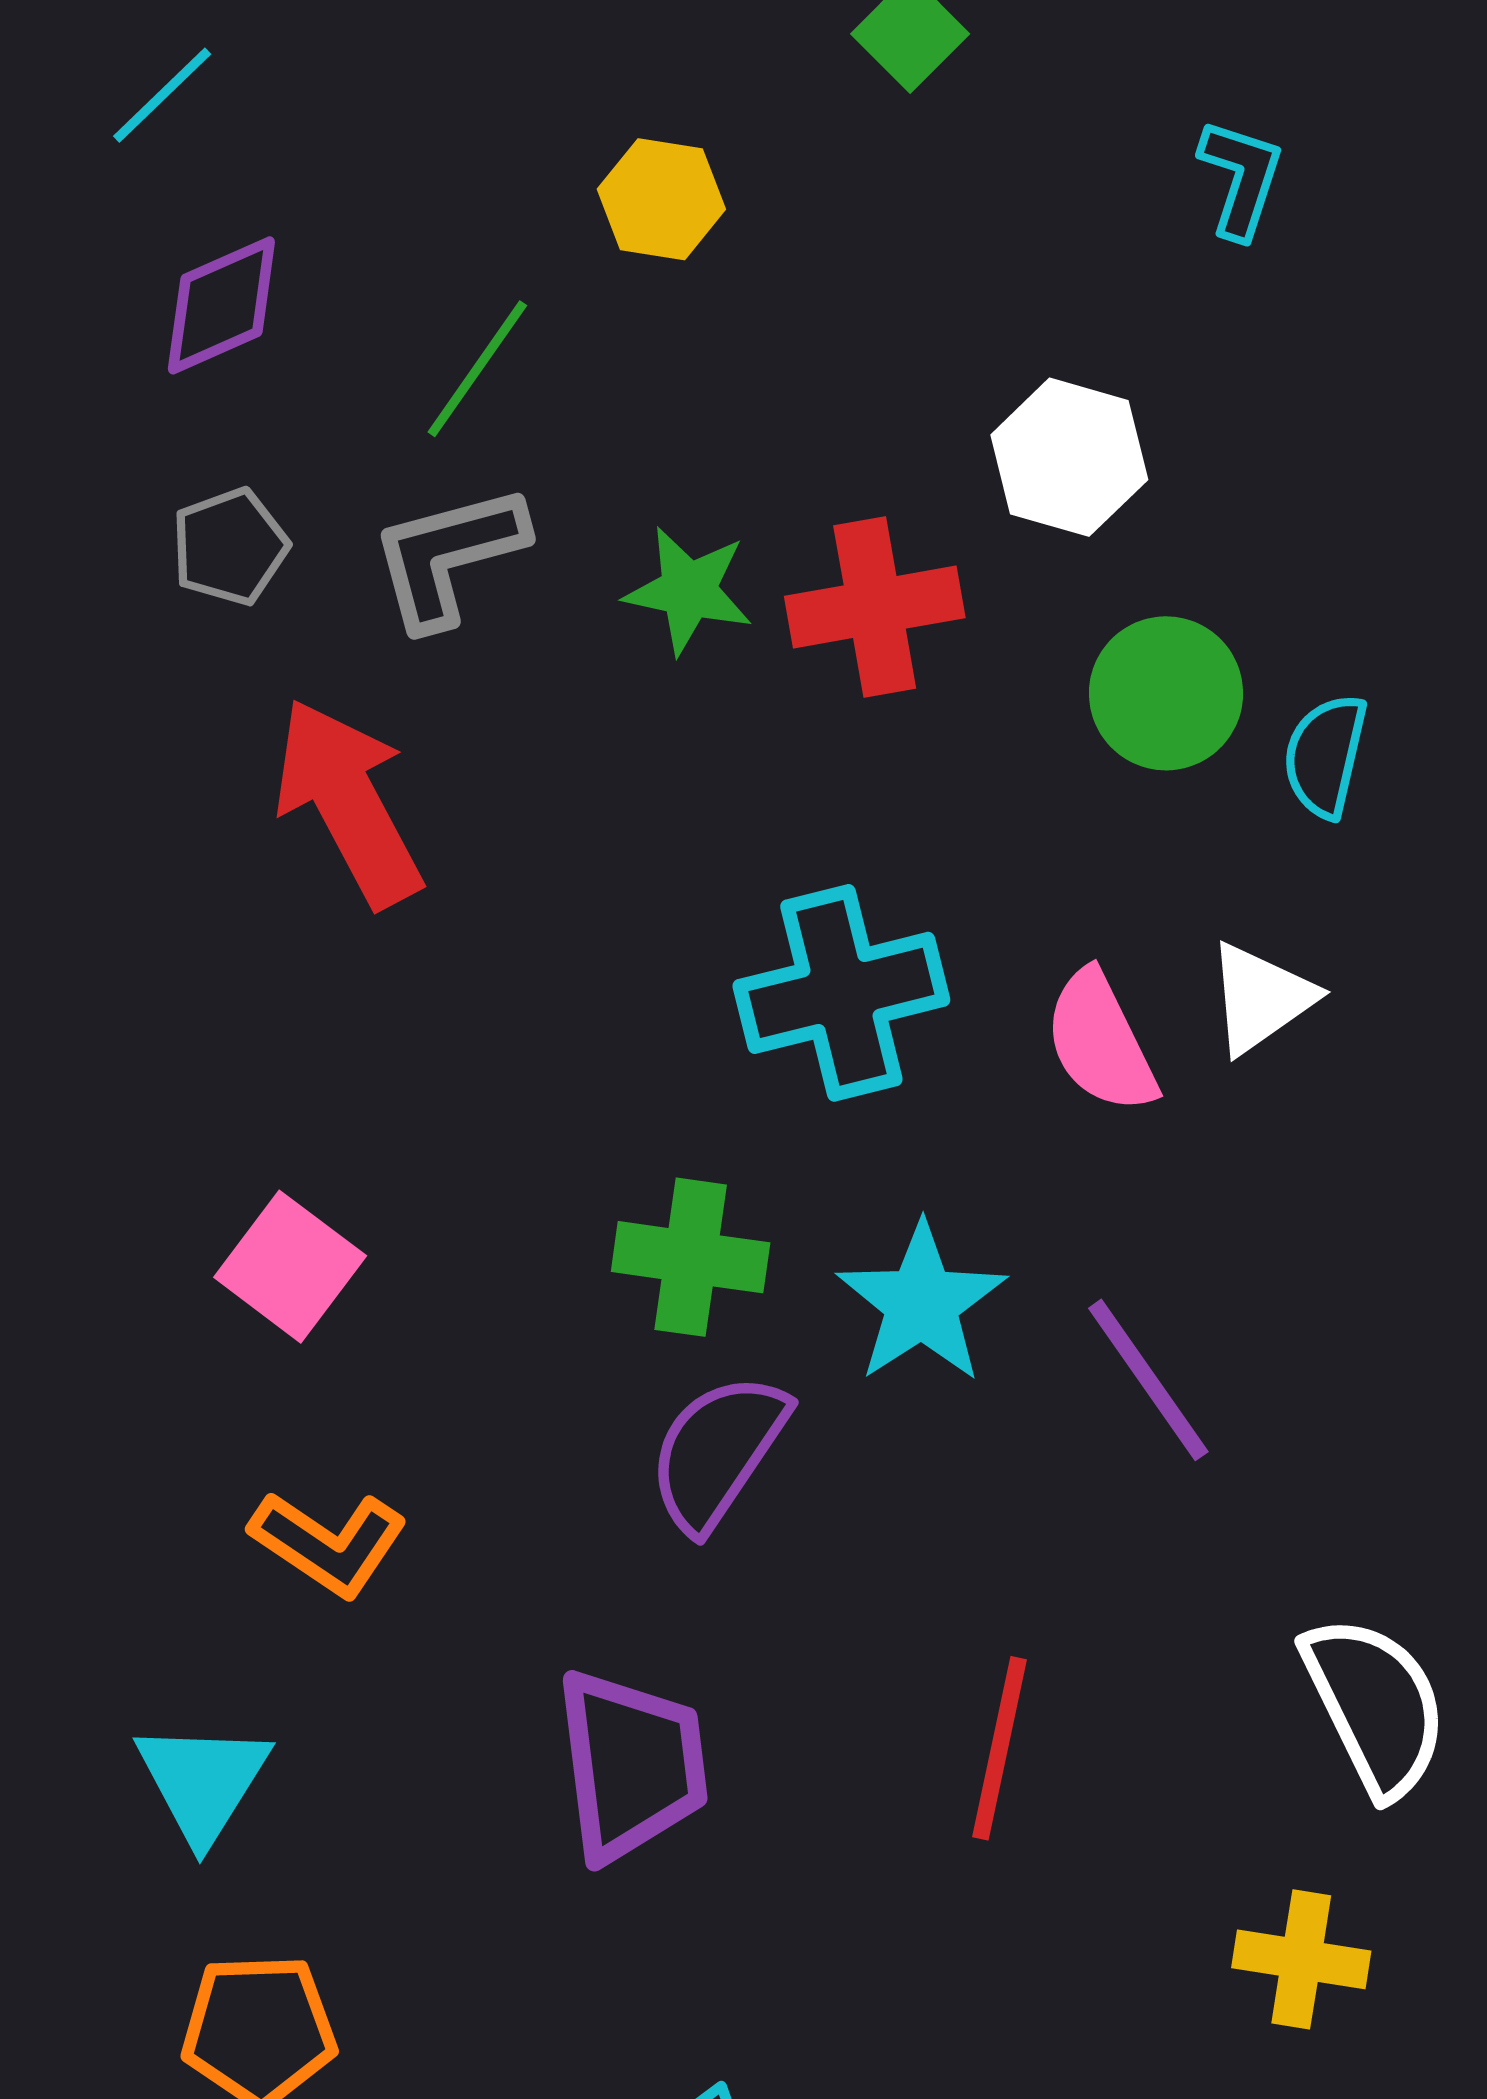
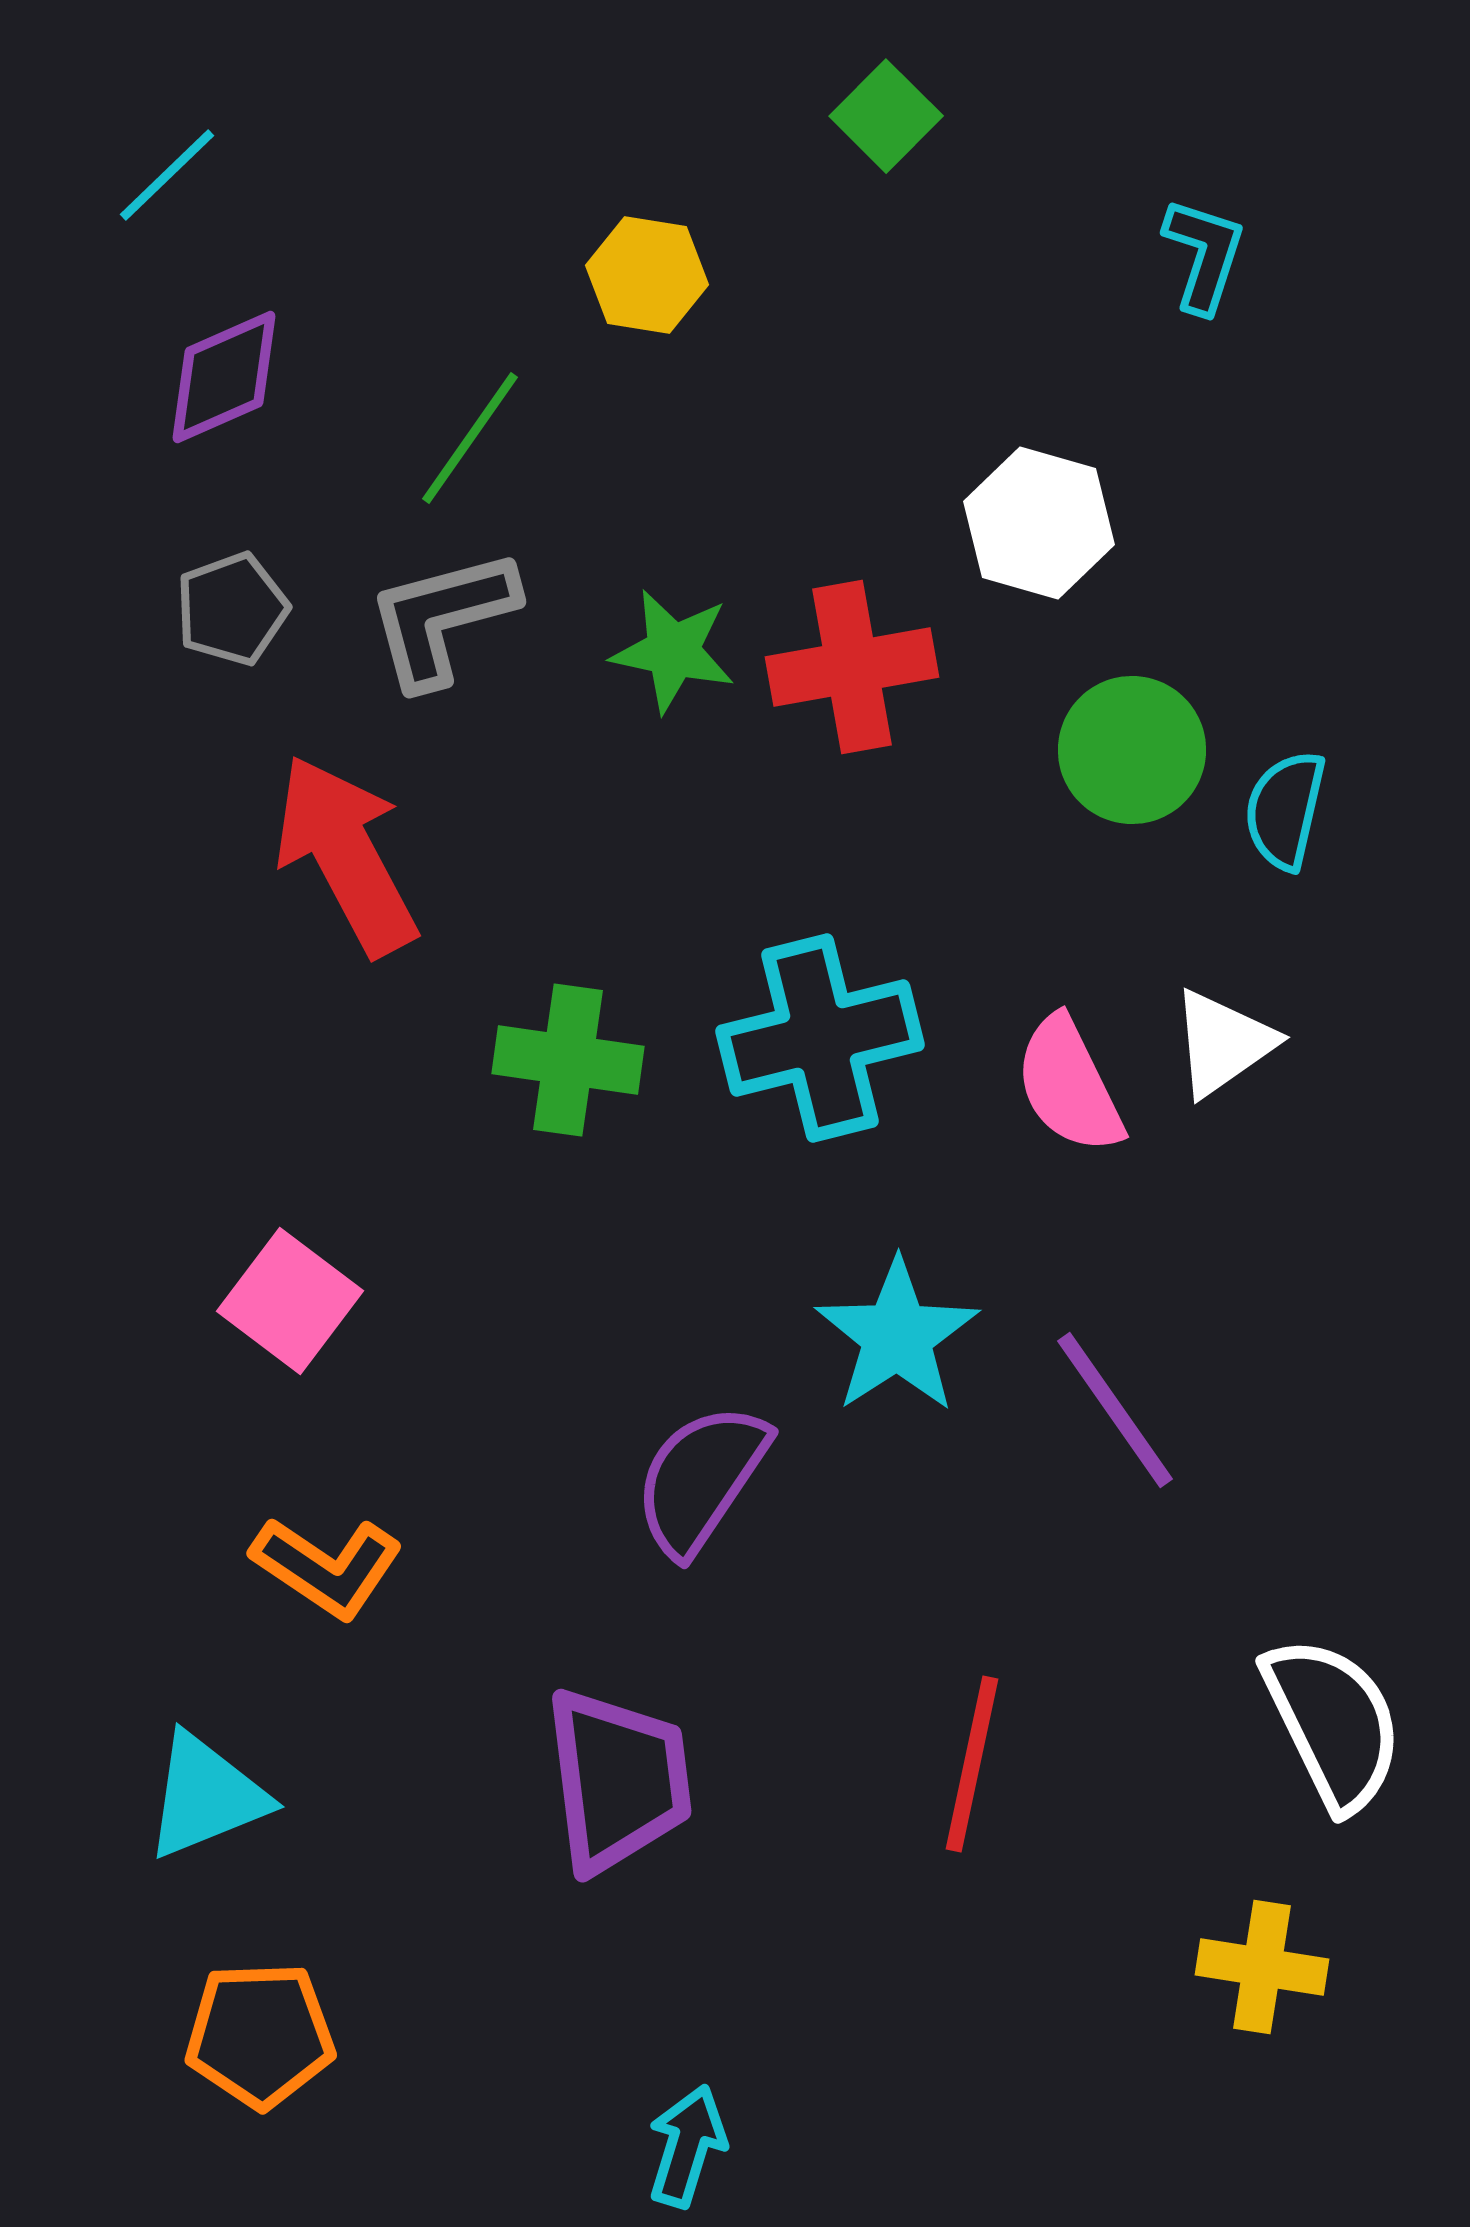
green cross: (691, 1257) -> (568, 1060), moved
cyan triangle: (203, 1781) -> (206, 1796), turned 36

